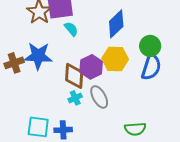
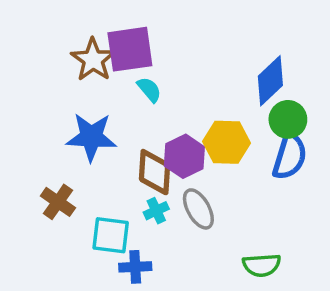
blue diamond: (116, 24) -> (270, 81), moved
brown cross: (14, 63) -> (58, 202), moved, turned -36
cyan square: (38, 127) -> (111, 235), moved

